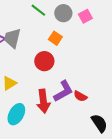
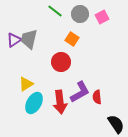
red semicircle: (80, 96) -> (97, 97), turned 56
cyan ellipse: (16, 114) -> (34, 103), moved

